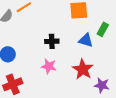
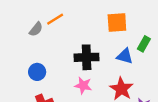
black cross: (52, 41) -> (87, 57), size x1.5

